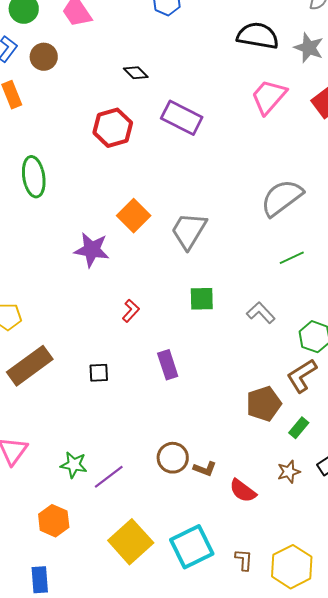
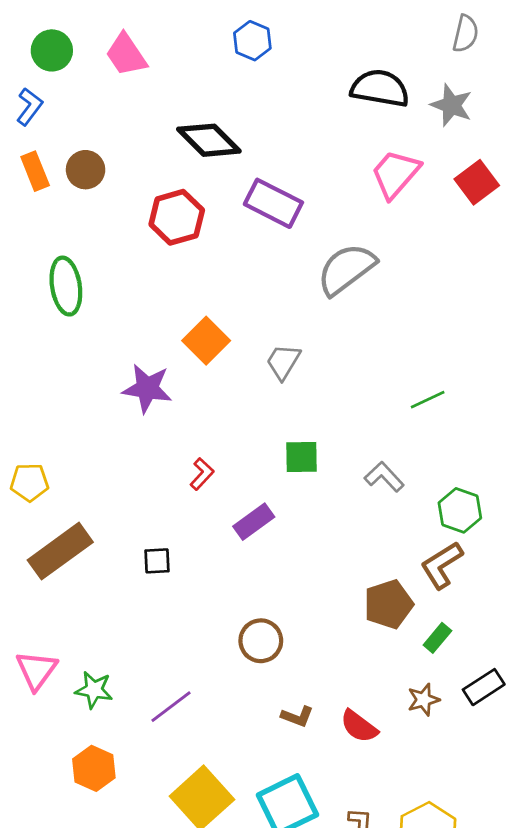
brown circle: (44, 57) -> (86, 170), moved
black diamond: (136, 73) -> (209, 140), size x1.8
gray semicircle: (282, 198) -> (346, 269), moved
gray trapezoid: (189, 231) -> (283, 362), size x0.7
purple rectangle: (168, 365) -> (254, 522), moved, turned 72
brown circle: (173, 458) -> (261, 641), moved
green star: (74, 465) -> (94, 690), moved
brown L-shape: (205, 469) -> (297, 716), moved

